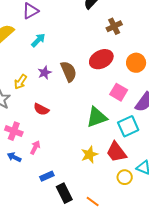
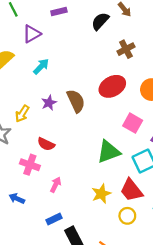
pink cross: (14, 131) -> (30, 165), moved
pink arrow: (35, 147) -> (56, 185), moved
yellow circle: (125, 177) -> (127, 216), moved

